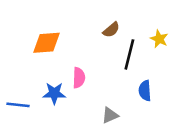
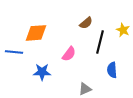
pink semicircle: (79, 78) -> (69, 54), moved, turned 35
blue line: (18, 105) -> (14, 52), moved

